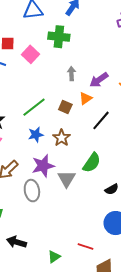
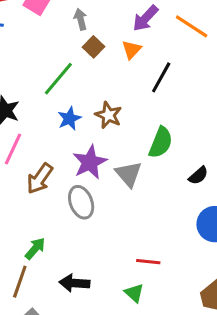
gray arrow: (71, 74) -> (81, 19), moved
brown square: (65, 107) -> (93, 47), moved, turned 32
red line: (85, 247) -> (148, 262), moved
green triangle: (54, 257) -> (134, 293), turned -32

